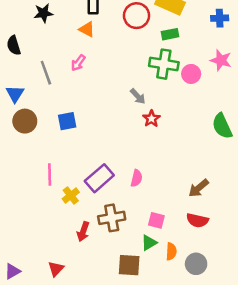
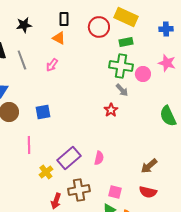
gray line: (46, 73) -> (22, 60), moved
gray arrow: (138, 96) -> (122, 90), moved
pink line: (50, 174) -> (29, 145), moved

